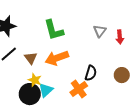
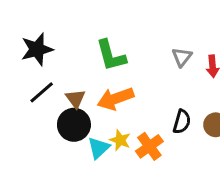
black semicircle: (91, 73) -> (182, 122), moved
yellow star: (35, 80) -> (120, 140), moved
black circle: (30, 94) -> (74, 125), moved

